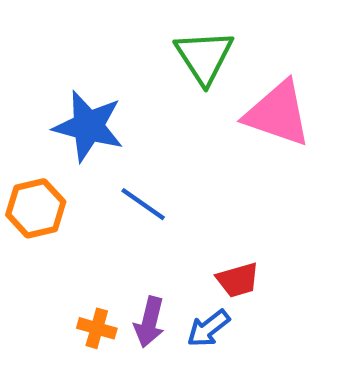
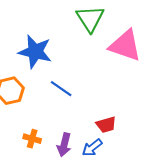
orange cross: (97, 328) -> (32, 139), moved

